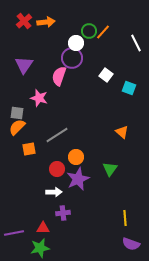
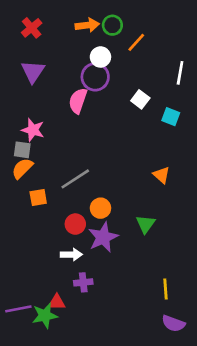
orange arrow: (46, 22) -> (87, 25), moved
green circle: (89, 31) -> (112, 25), moved
white line: (136, 43) -> (180, 73), moved, turned 36
purple triangle: (24, 65) -> (33, 72), moved
pink star: (39, 98) -> (33, 130), moved
green star: (40, 248) -> (45, 316), moved

